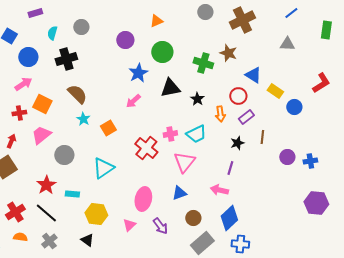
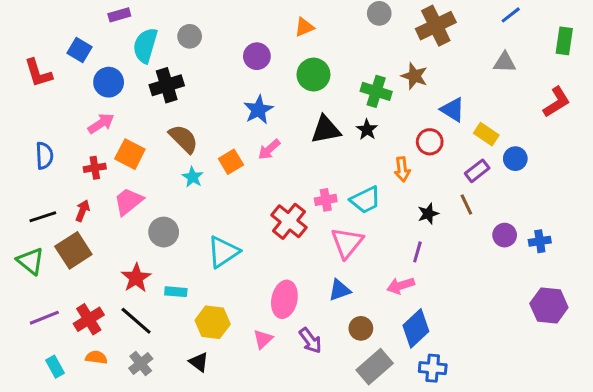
cyan semicircle: (52, 33) -> (145, 45), size x1.6
blue star: (138, 73) -> (258, 110), moved
red L-shape: (321, 83) -> (557, 102), moved
black star: (197, 99) -> (367, 130), moved
purple rectangle: (246, 117) -> (477, 171), moved
orange square: (108, 128) -> (231, 162), moved
brown line: (262, 137) -> (466, 205), turned -32
pink arrow: (219, 190) -> (401, 286), turned -30

